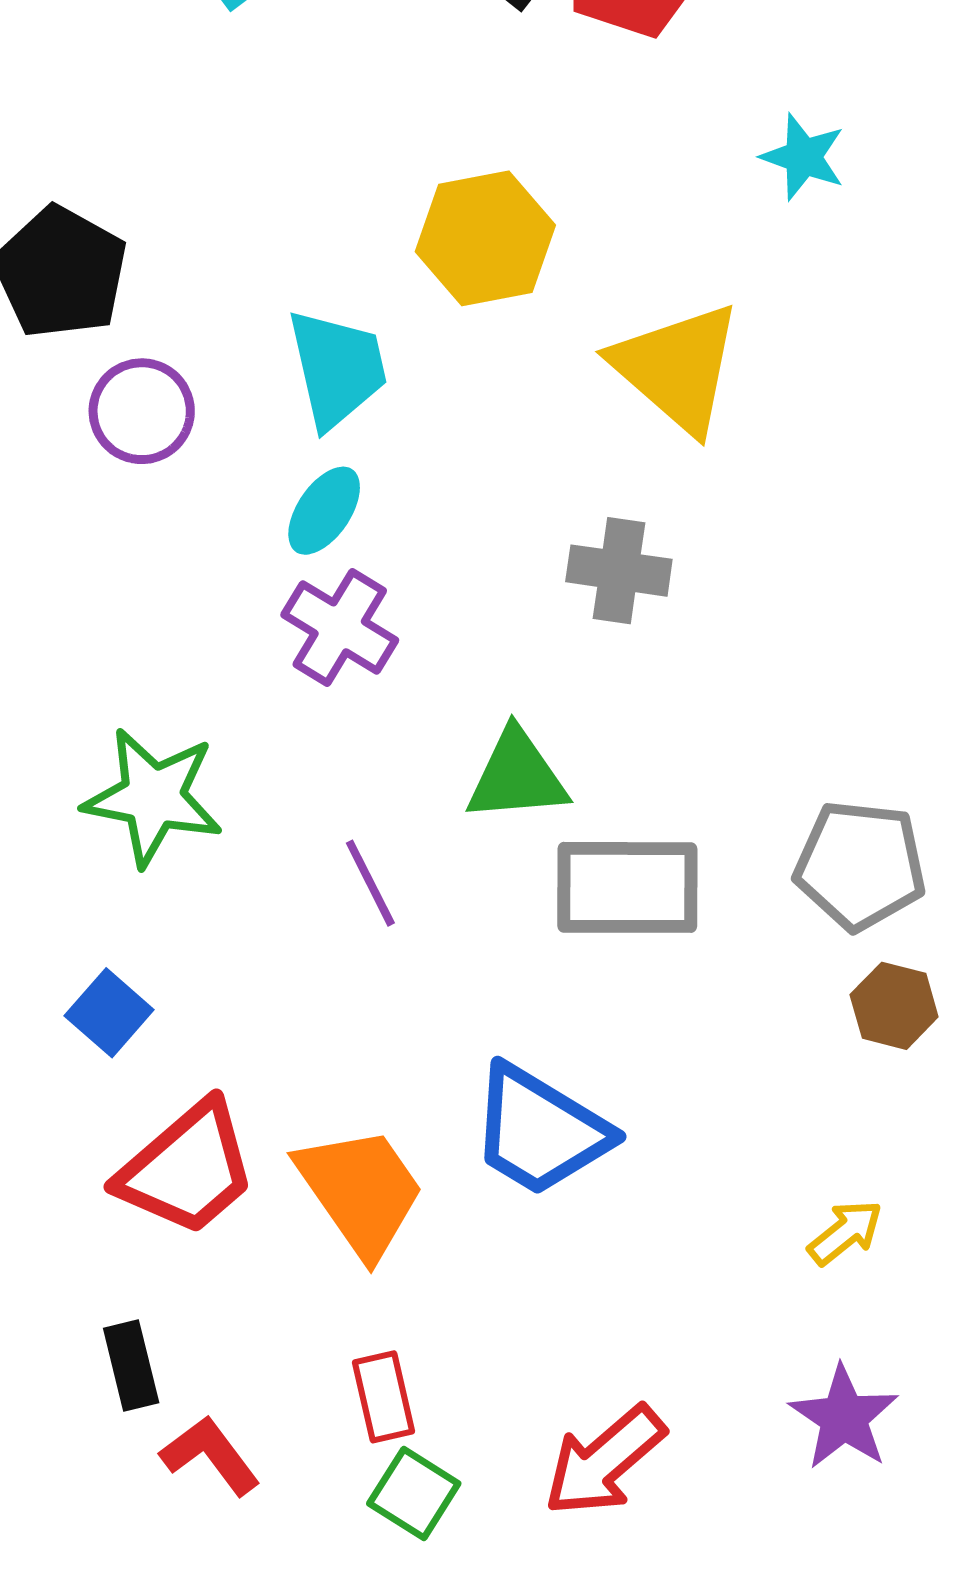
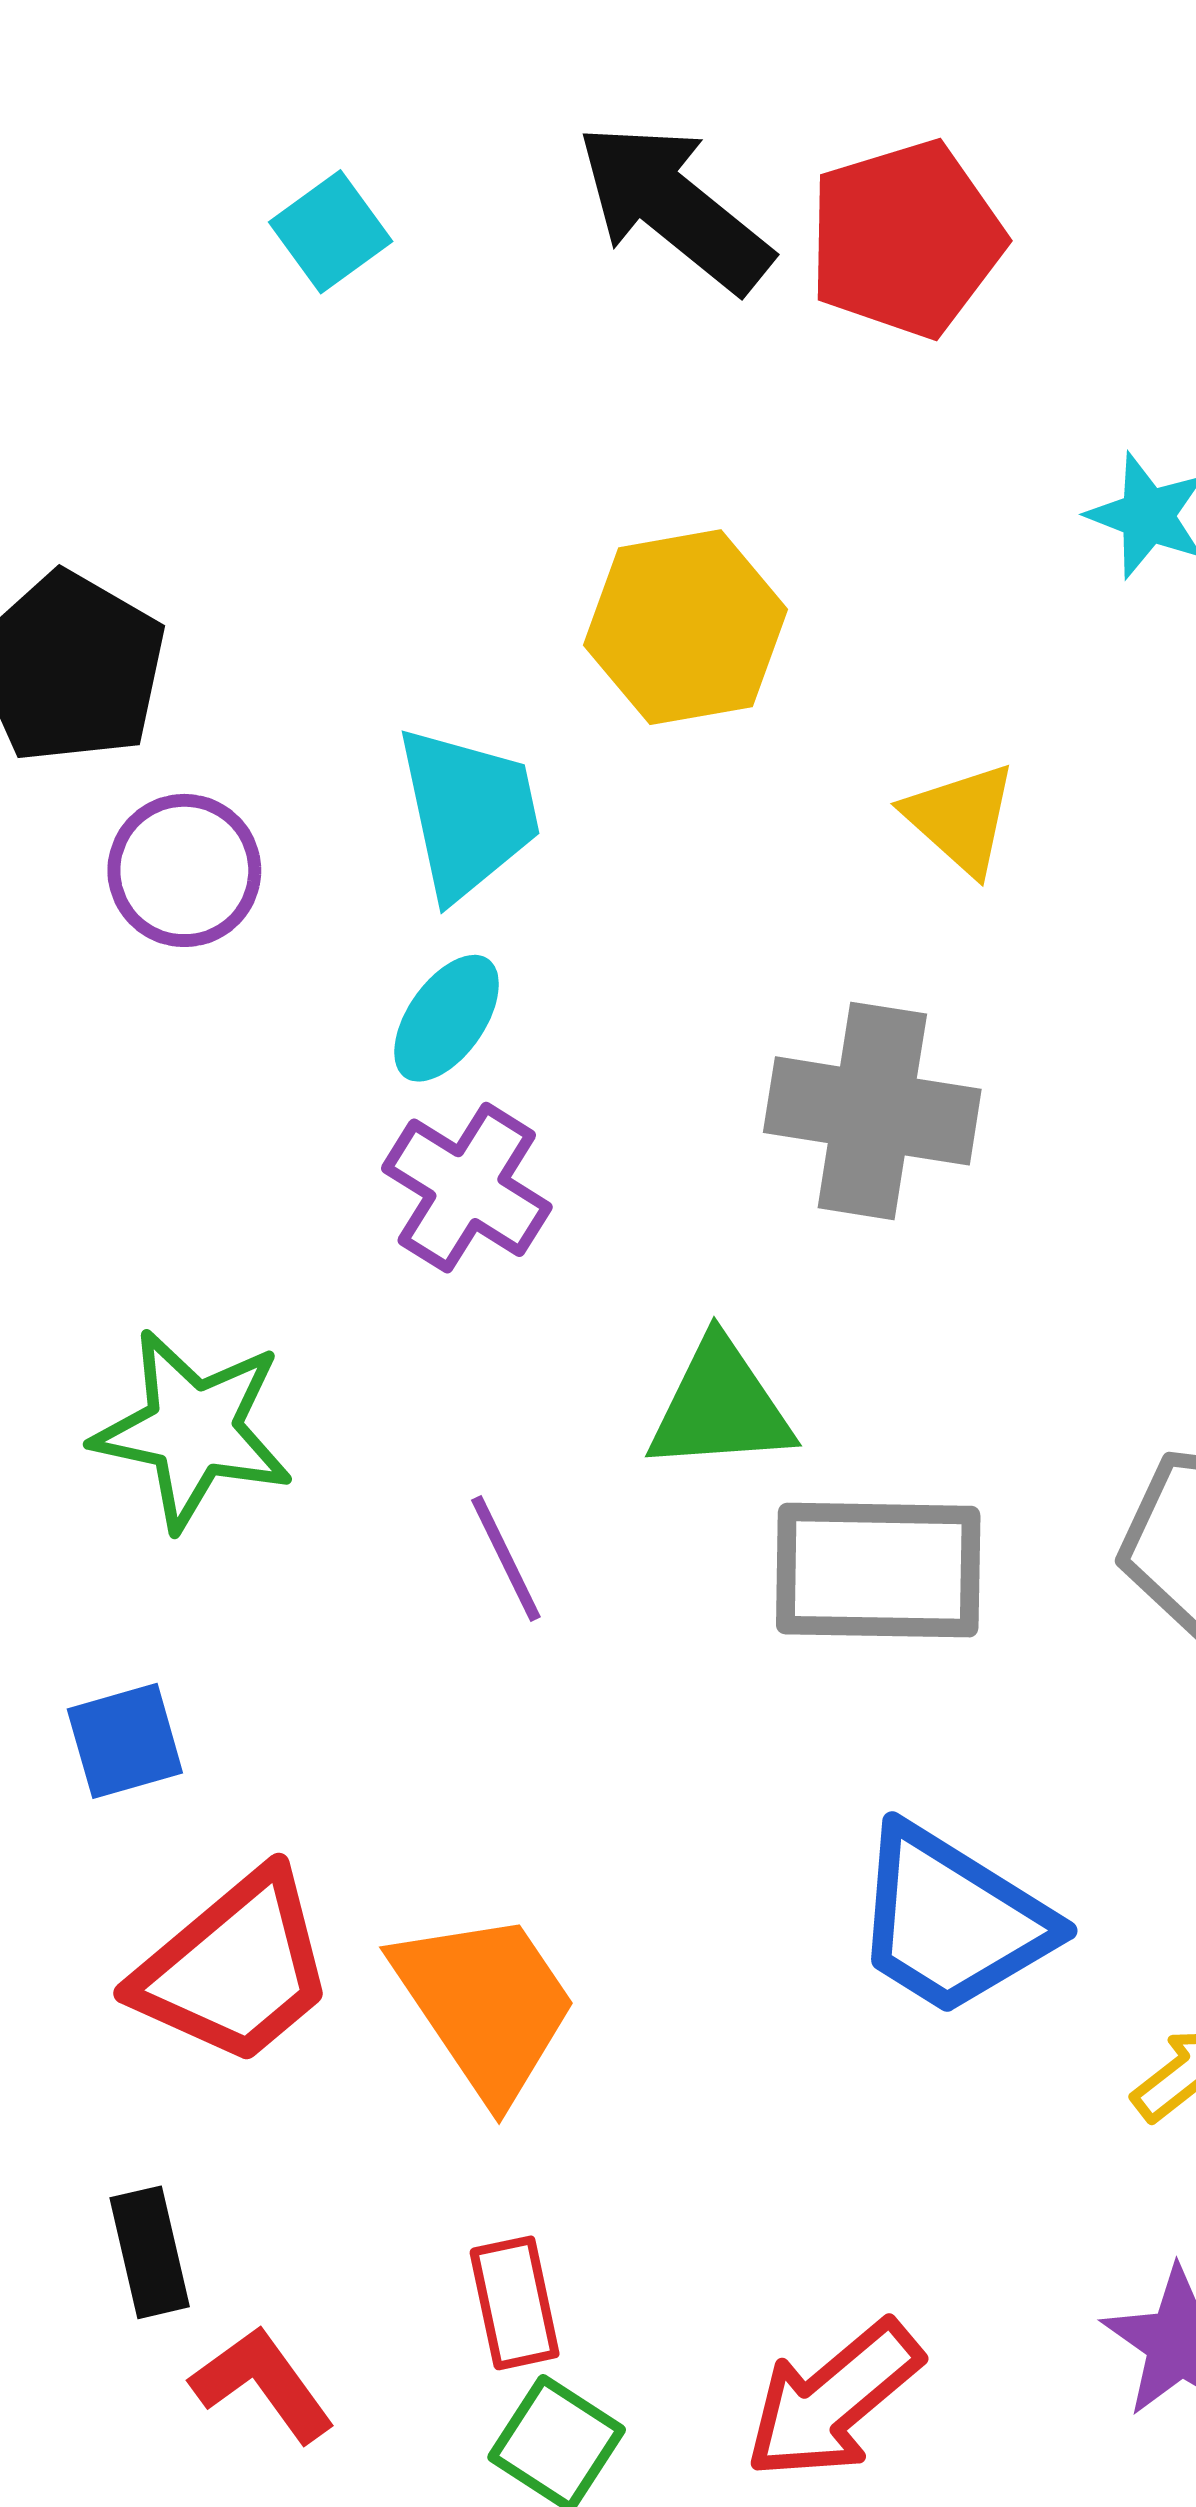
yellow triangle: (677, 368) -> (961, 818), size x0.6
gray cross: (619, 571) -> (872, 1111), size x1.4
blue square: (109, 1013) -> (125, 1741), turned 32
blue trapezoid: (540, 1131) -> (952, 1921), moved

